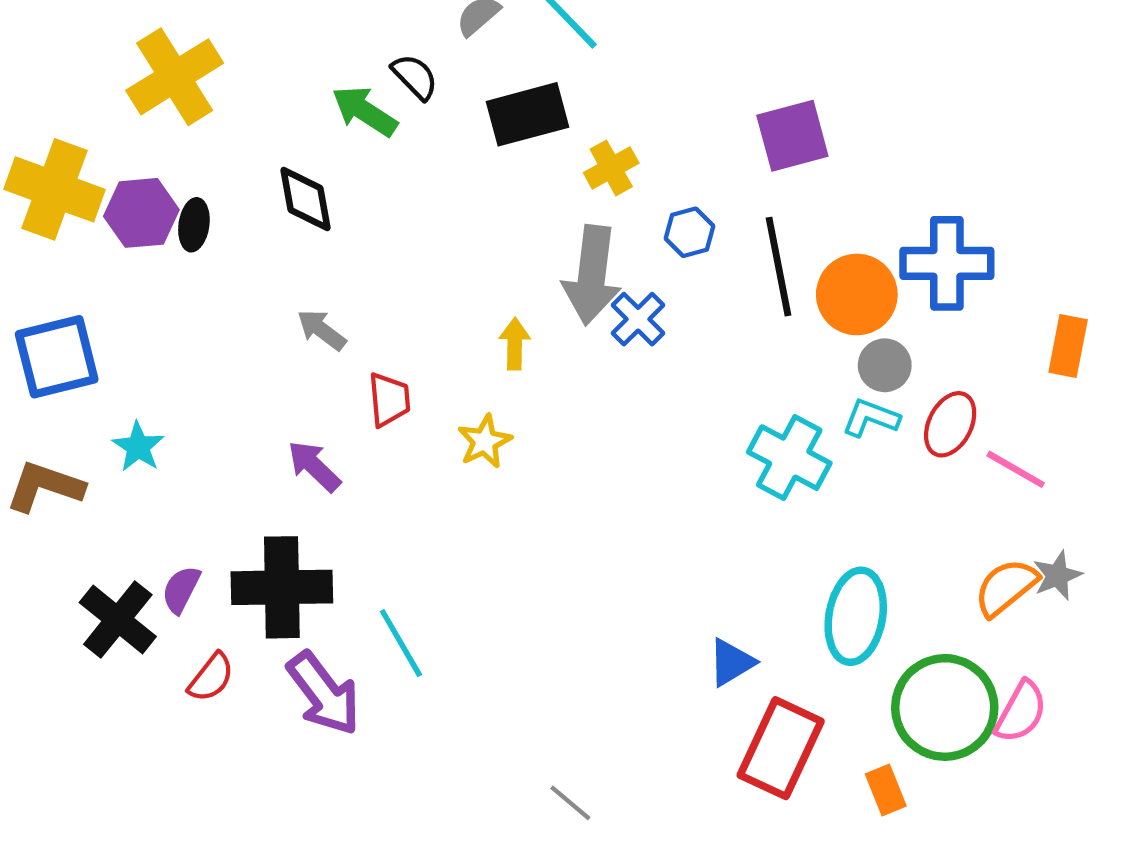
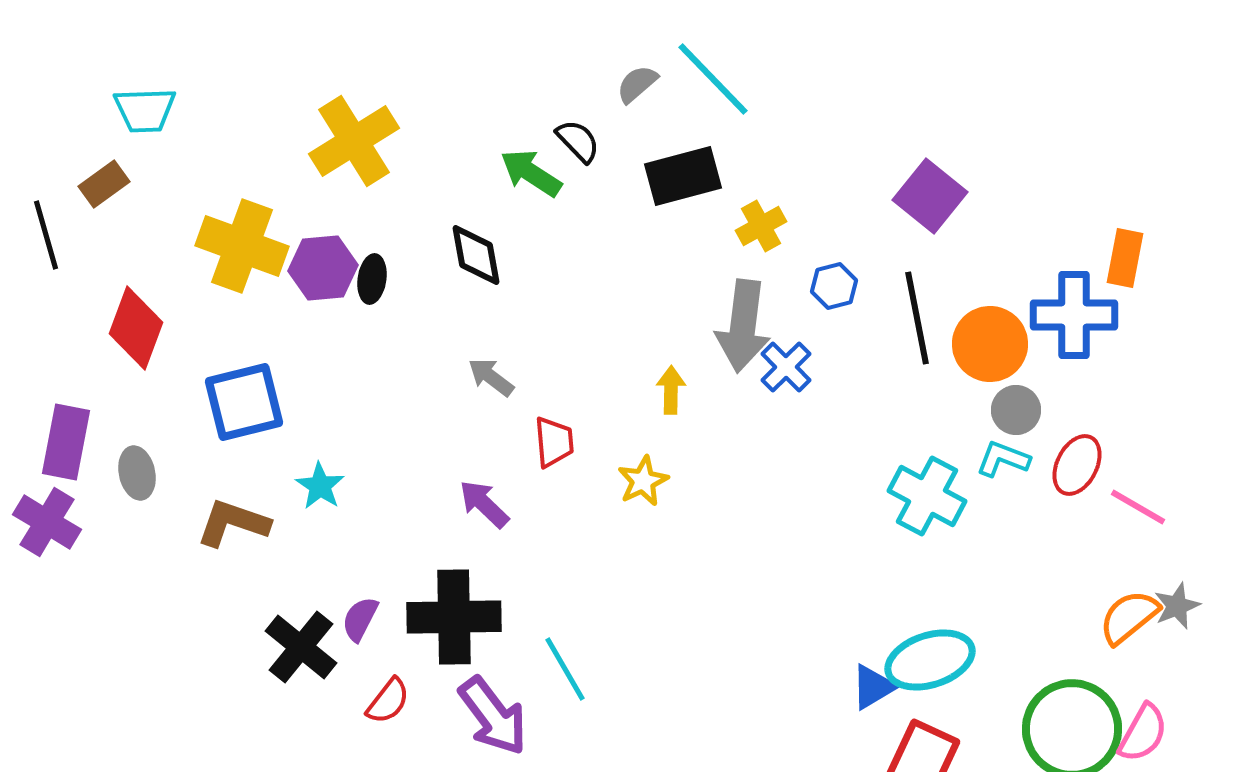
purple square: (792, 136) -> (930, 196), turned -36
orange rectangle: (1068, 346) -> (1125, 258), moved
cyan ellipse: (856, 616) -> (930, 660), moved, turned 62

